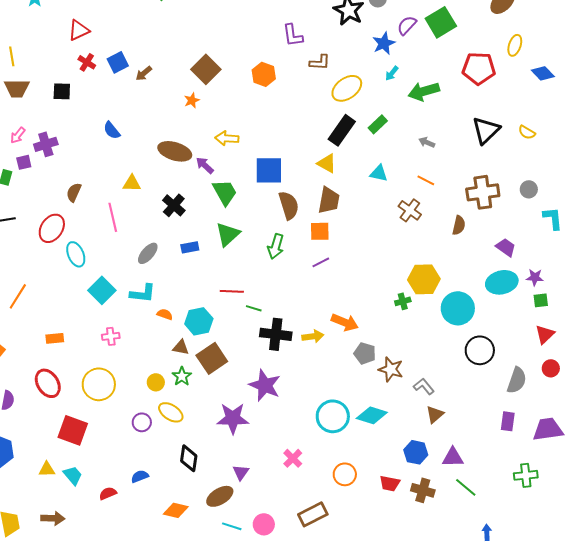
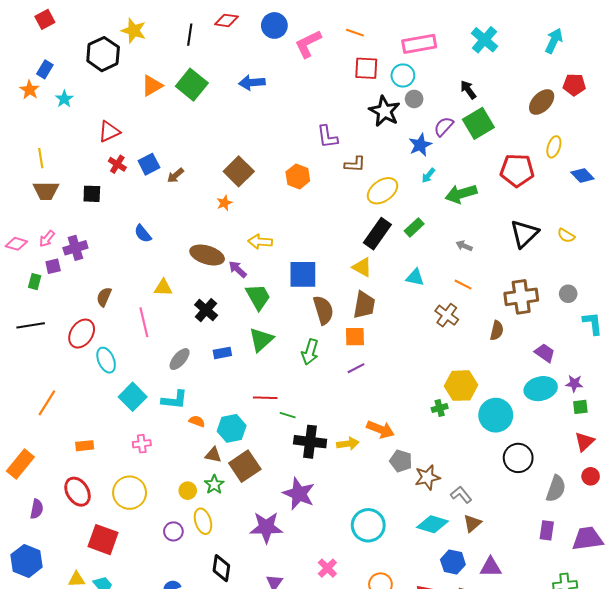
brown star: (391, 369) -> (427, 477), turned -30
yellow ellipse: (171, 412) -> (203, 521), turned 40
cyan diamond: (372, 415) -> (432, 524), moved

